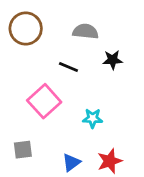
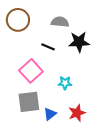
black star: (113, 60) -> (79, 42), size x1.5
gray square: (23, 150) -> (29, 102), moved, size x1.6

